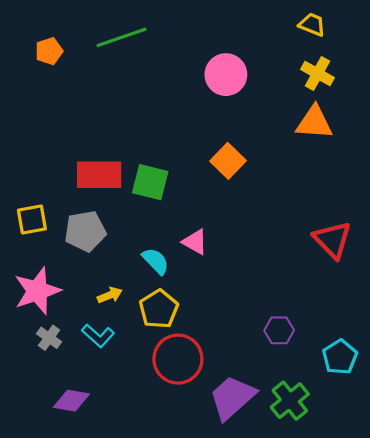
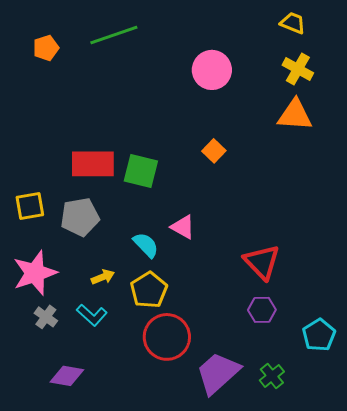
orange square: (228, 161) -> (214, 151), size x0.7
red triangle: (332, 240) -> (262, 262), moved
green cross: (290, 401) -> (272, 376), size x0.7

